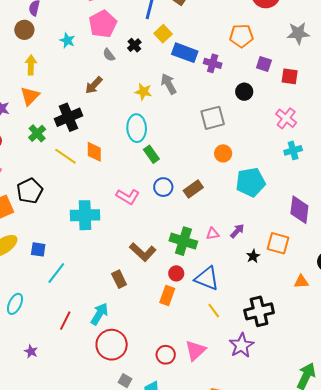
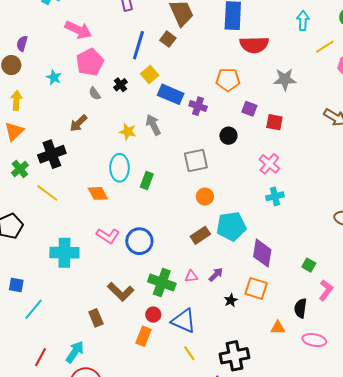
orange diamond: (94, 152) -> (98, 193), moved, turned -30
green rectangle: (151, 154) -> (147, 181), moved, turned 54
blue circle: (163, 187) -> (139, 241), moved, size x1.4
brown rectangle: (193, 189) -> (200, 235), moved
purple diamond: (299, 210) -> (262, 253), moved

